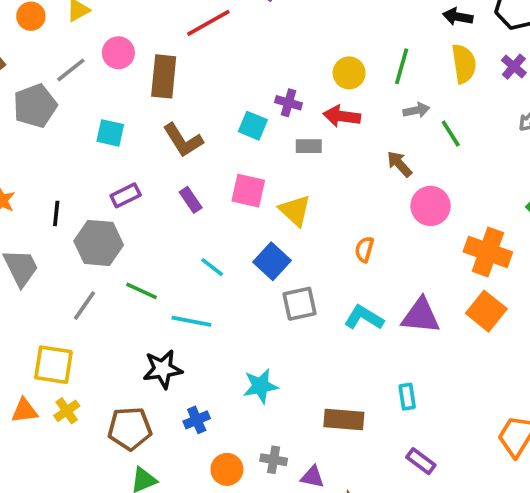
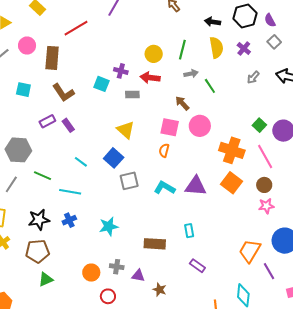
pink square: (248, 191) -> (170, 127), moved
purple rectangle: (126, 195) -> (47, 121), moved
black star: (163, 369) -> (39, 220), moved
blue cross: (197, 420) -> (69, 220), moved

